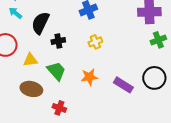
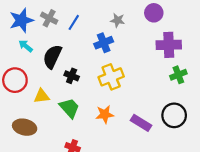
black cross: (58, 41) -> (72, 76), turned 32
yellow cross: (95, 42) -> (111, 77), size x1.6
brown ellipse: (31, 89) -> (25, 127), moved

